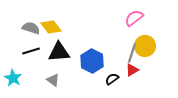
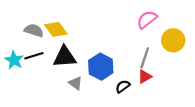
yellow circle: (145, 46) -> (173, 40), moved
cyan star: (13, 78) -> (14, 60), moved
gray triangle: (53, 80) -> (76, 83), moved

